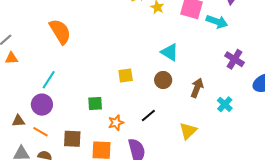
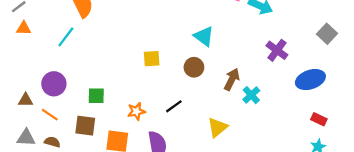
cyan line: (49, 80) -> (66, 37), moved
green square: (95, 104) -> (96, 96), moved
cyan cross: (225, 104) -> (251, 95), moved

